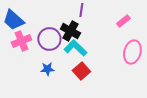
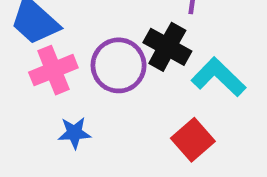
cyan L-shape: (75, 48) -> (218, 77), moved
blue star: (47, 69) -> (74, 133), moved

